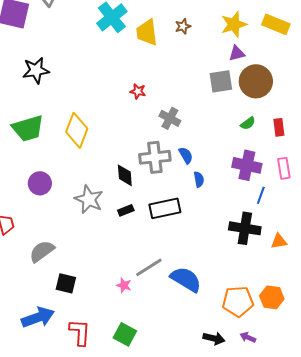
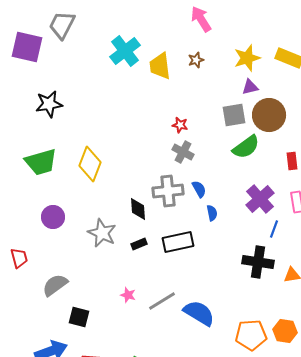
red star: (138, 91) -> (180, 125), moved
green semicircle: (248, 123) -> (246, 147), moved, size x1.8
purple cross: (247, 165) -> (260, 199), turned 36
pink star: (124, 285) -> (128, 295), moved

